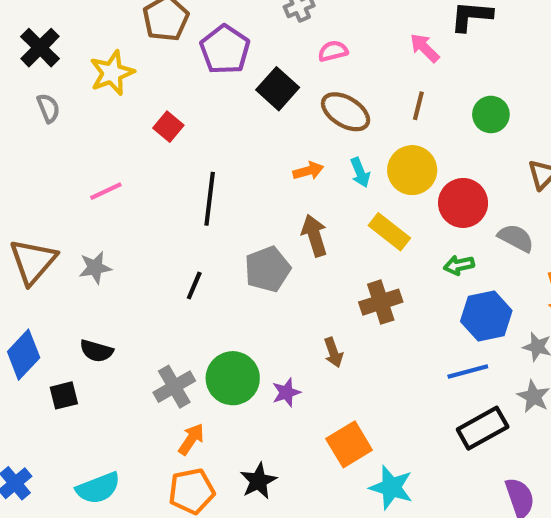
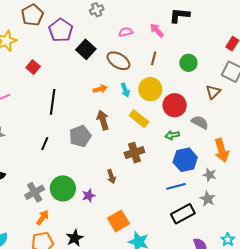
pink semicircle: (333, 51) -> (126, 32), moved

